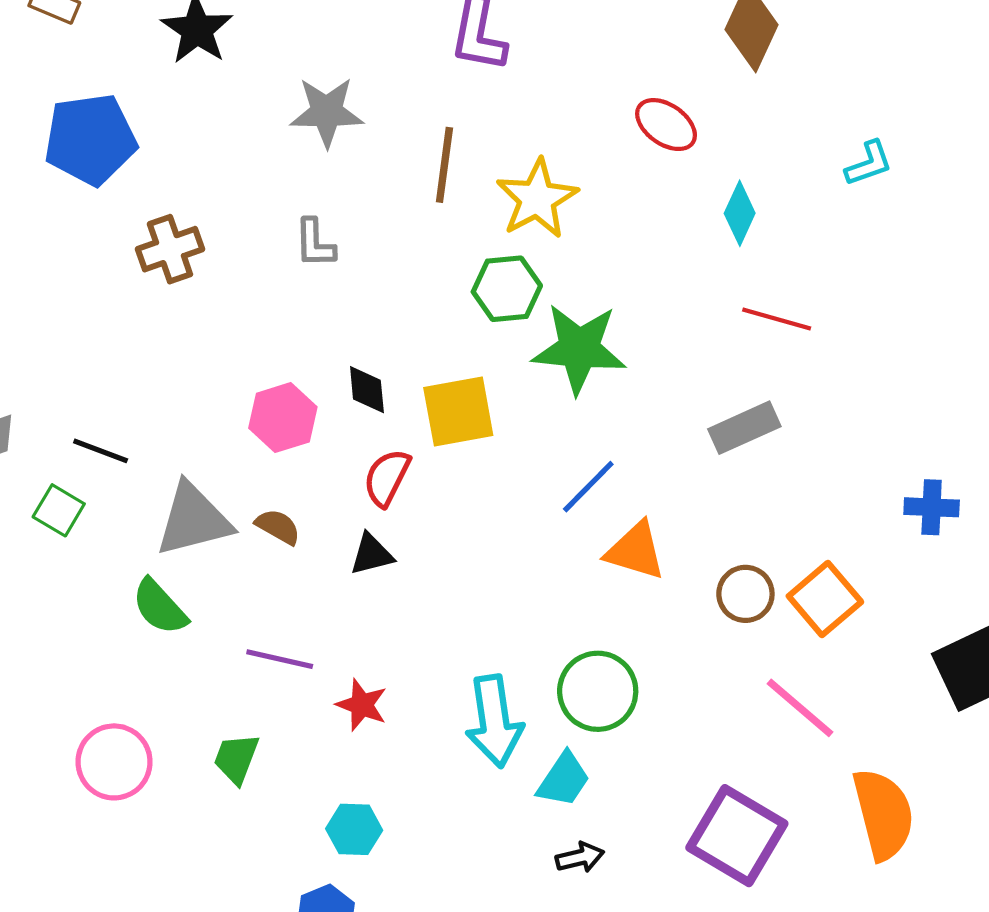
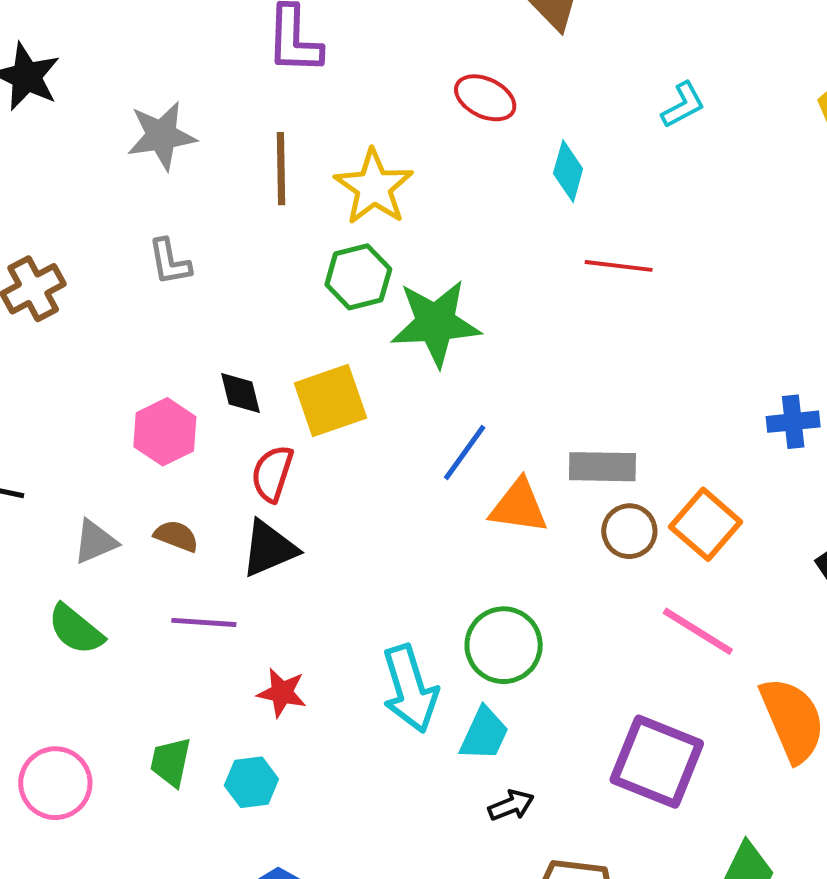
gray rectangle: (744, 428) -> (602, 467), moved, turned 34
gray triangle: (194, 520) -> (95, 542), size x0.6
black triangle: (372, 554) -> (269, 548), size x1.4
purple line: (280, 659) -> (204, 622), moved
cyan hexagon: (354, 829) -> (251, 782), moved

